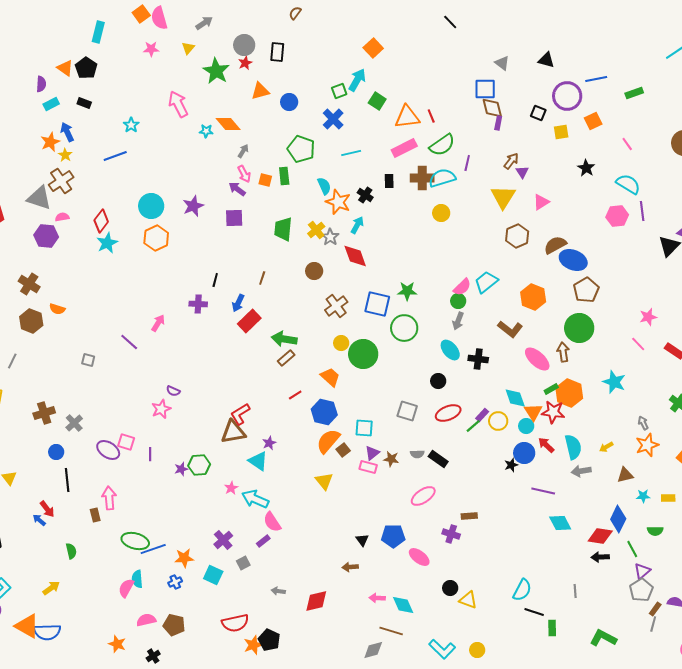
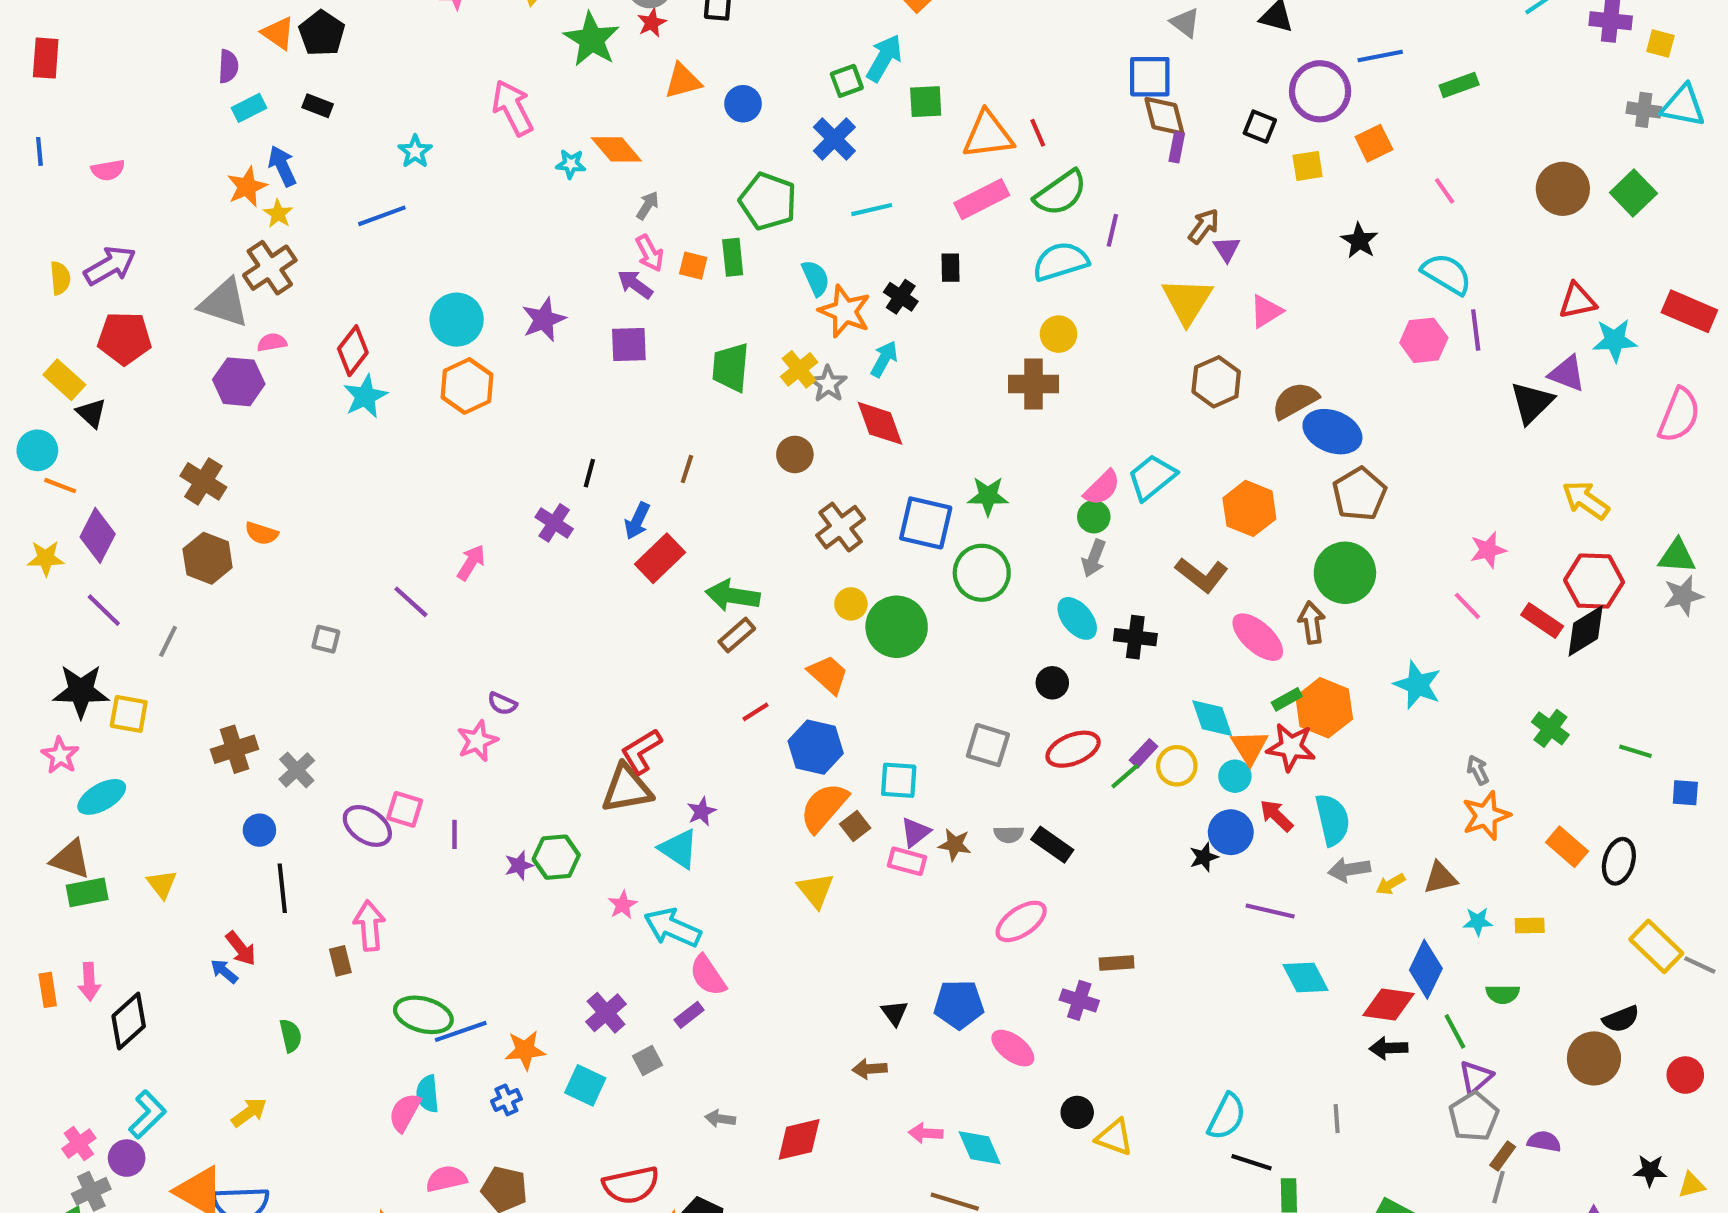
green square: (377, 101) -> (926, 102), turned -36
brown cross: (422, 178) -> (1034, 384), moved
purple cross: (198, 304) -> (554, 523), turned 30
yellow arrow: (606, 447) -> (1391, 884), moved

